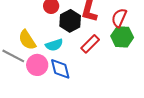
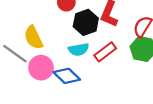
cyan semicircle: (54, 45) -> (79, 49), moved
blue diamond: (60, 69) -> (67, 76), turned -40

